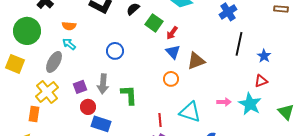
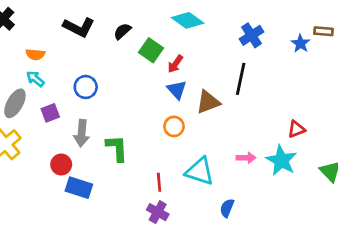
black line: (239, 44) -> (241, 79), moved
blue circle: (115, 51) -> (86, 87), moved
blue star: (264, 56) -> (300, 44), moved
purple square: (80, 87) -> (50, 113), moved

